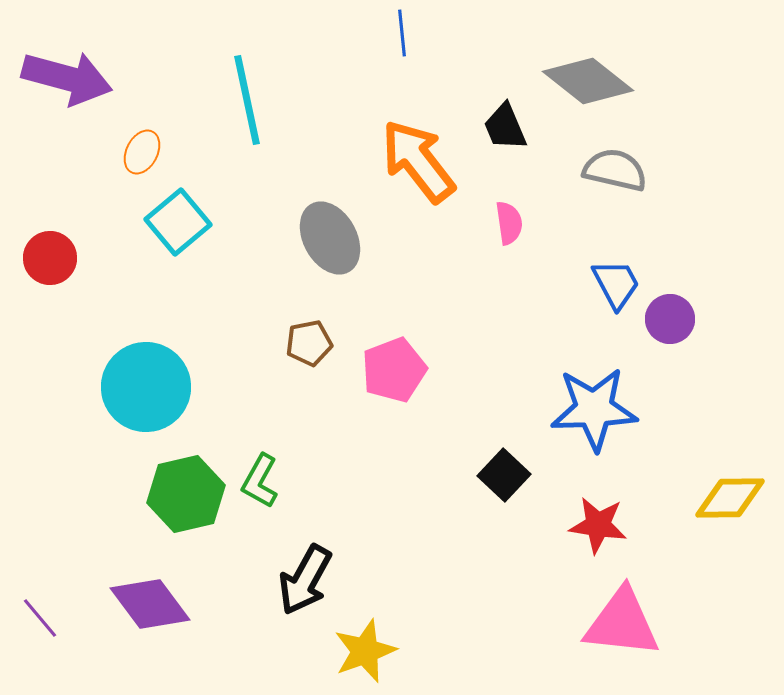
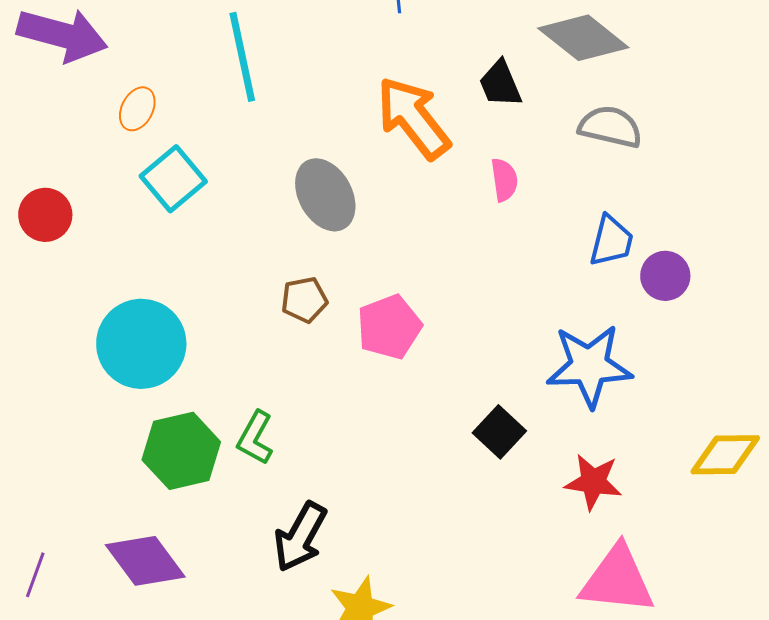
blue trapezoid: (616, 284) -> (611, 241), turned 42
purple line: (40, 618) -> (35, 575), turned 60

